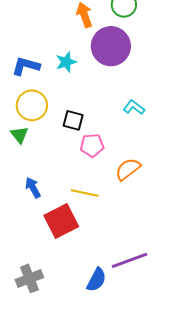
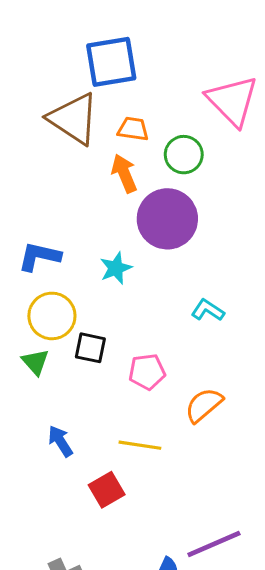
cyan star: (66, 62) -> (116, 268), moved
black square: (73, 120) -> (90, 348), moved
red square: (61, 221) -> (107, 490), size x0.7

